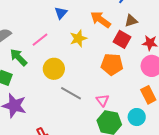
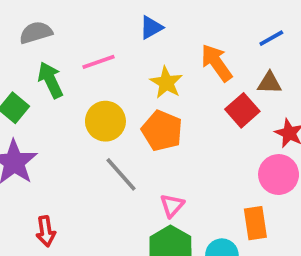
yellow star: (78, 38) -> (166, 83), turned 30
orange pentagon: (112, 64) -> (162, 131), moved

